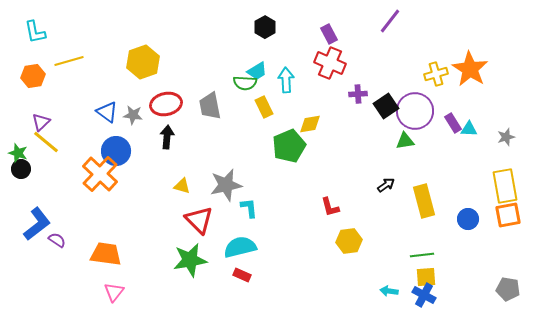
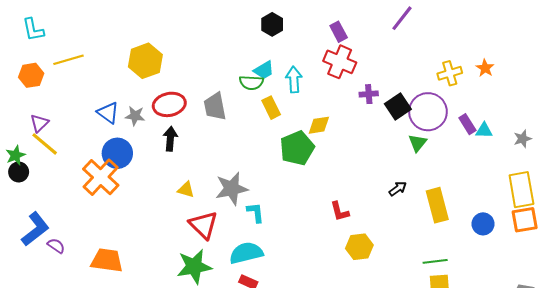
orange star: (470, 69) -> (485, 68), size x0.5
green triangle: (405, 141) -> (418, 143), turned -42
green star: (18, 153) -> (16, 155), turned 30

